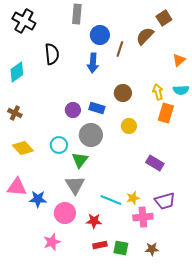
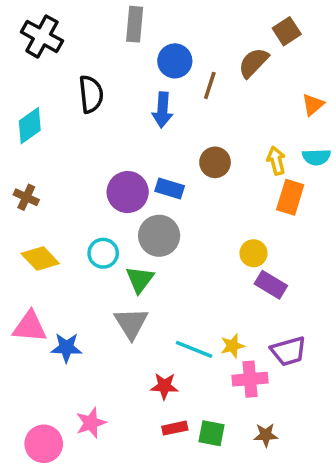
purple circle: (73, 110) -> (128, 192), size x1.5
yellow circle: (129, 126) -> (253, 253), moved
pink circle: (65, 213) -> (44, 444), moved

